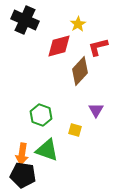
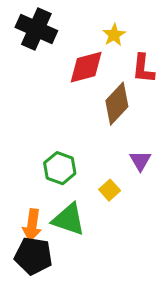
red L-shape: (98, 47) -> (143, 69), turned -70
yellow square: (75, 130) -> (110, 190), turned 32

